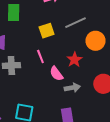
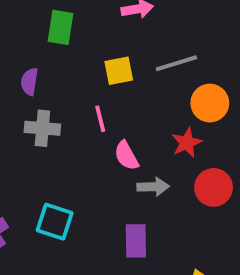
red star: (74, 60) -> (187, 143), moved

